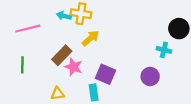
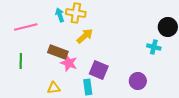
cyan arrow: (64, 16) -> (60, 15), turned 56
brown rectangle: (62, 55) -> (58, 52), turned 66
purple circle: (150, 76) -> (138, 81), moved

